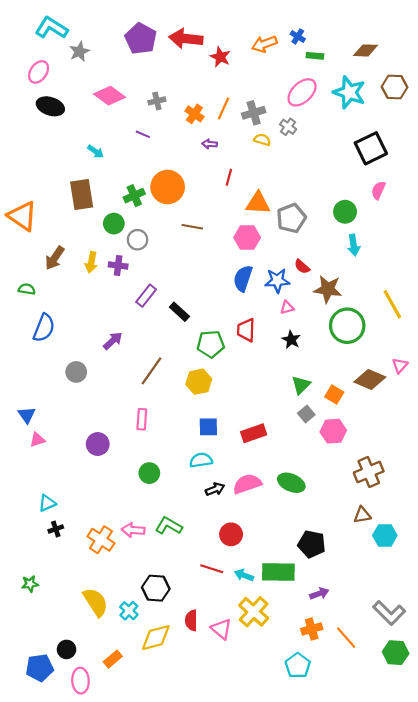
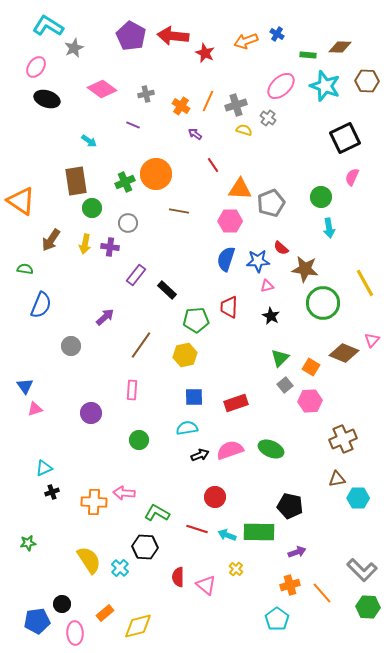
green rectangle: (315, 56) -> (308, 55), moved
purple arrow: (210, 144) -> (195, 134), turned 32
red line: (229, 177) -> (213, 165), turned -49
green circle: (114, 224) -> (92, 208), moved
green L-shape: (169, 526) -> (157, 513), moved
orange cross: (101, 540) -> (94, 502), turned -30
yellow cross: (254, 612) -> (236, 569), size x0.5
yellow diamond: (156, 638) -> (138, 626), moved

